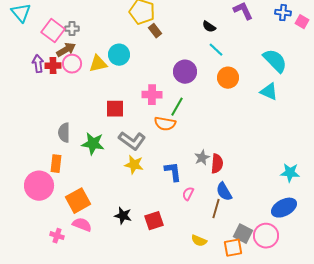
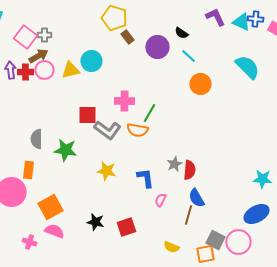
purple circle: (185, 72) -> (157, 47), moved
cyan triangle: (269, 92) -> (241, 22), moved
gray L-shape: (132, 141) -> (107, 130), moved

